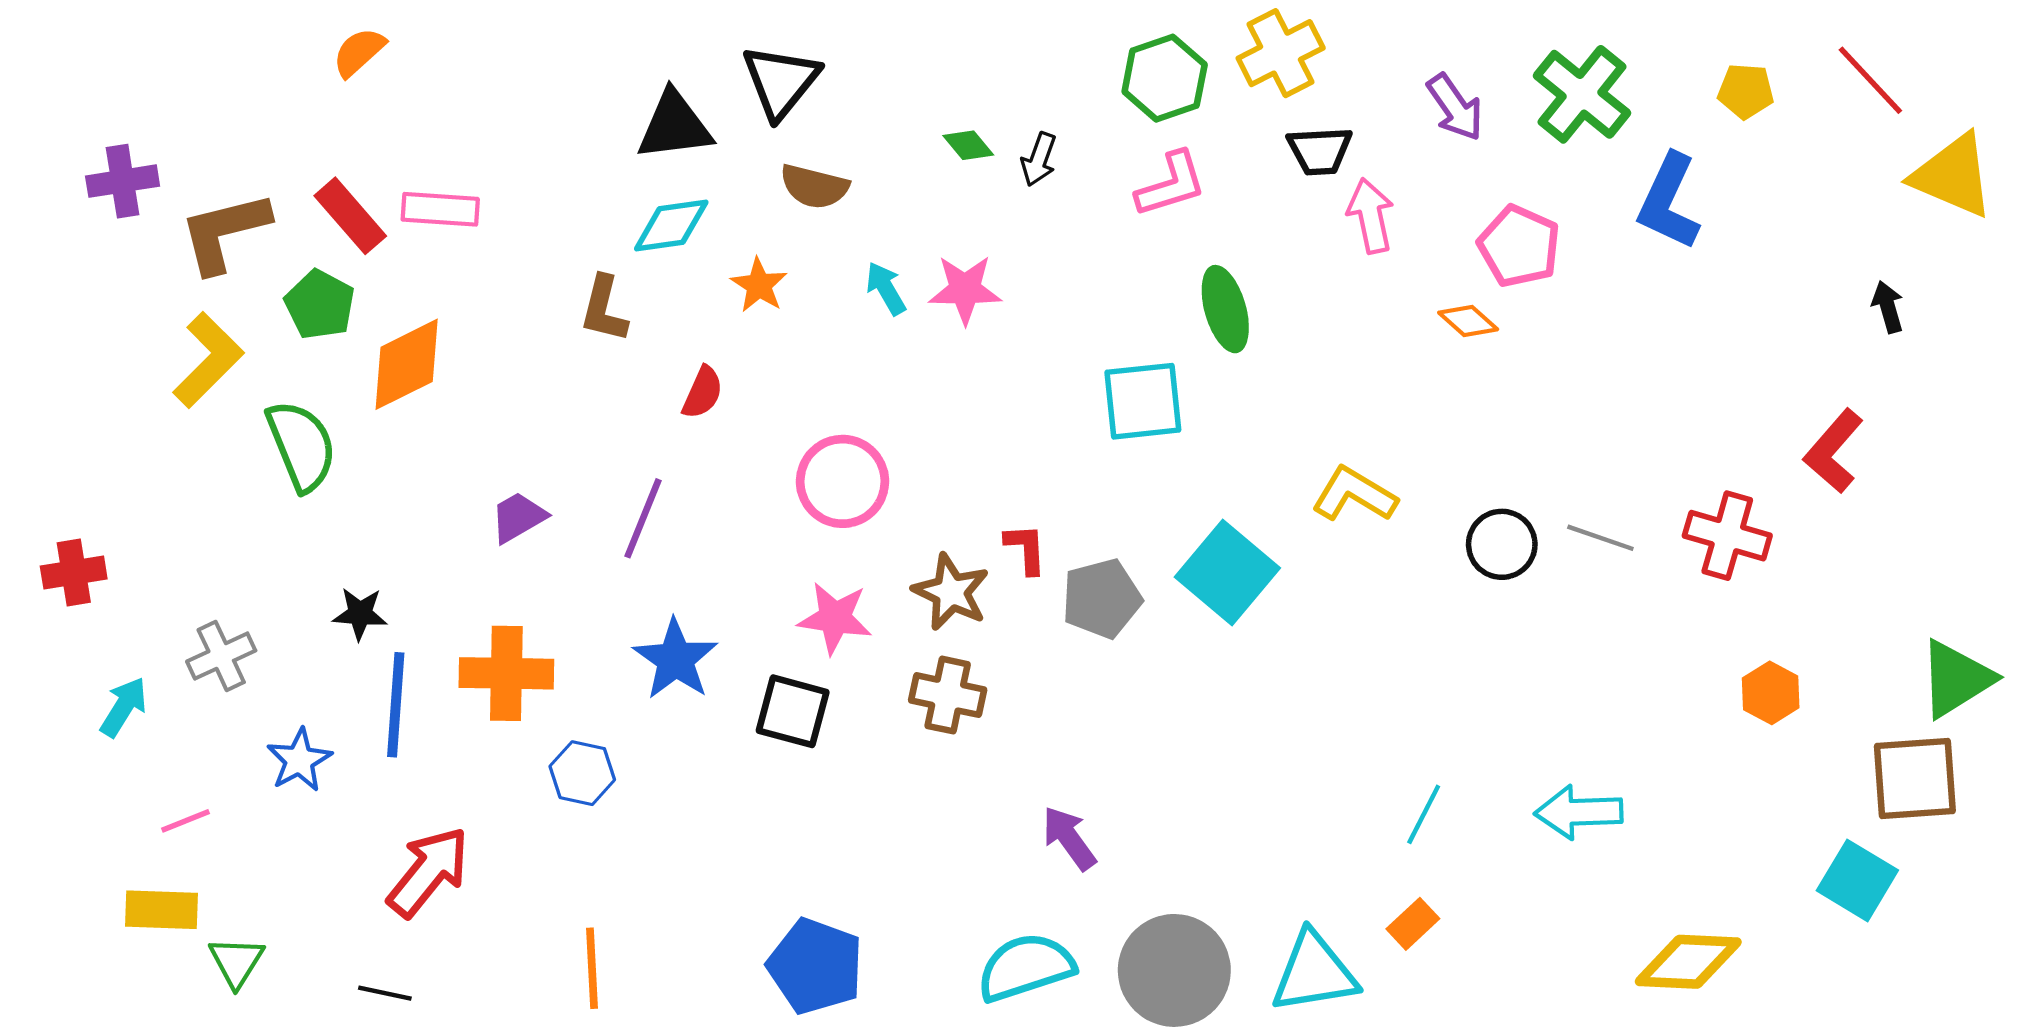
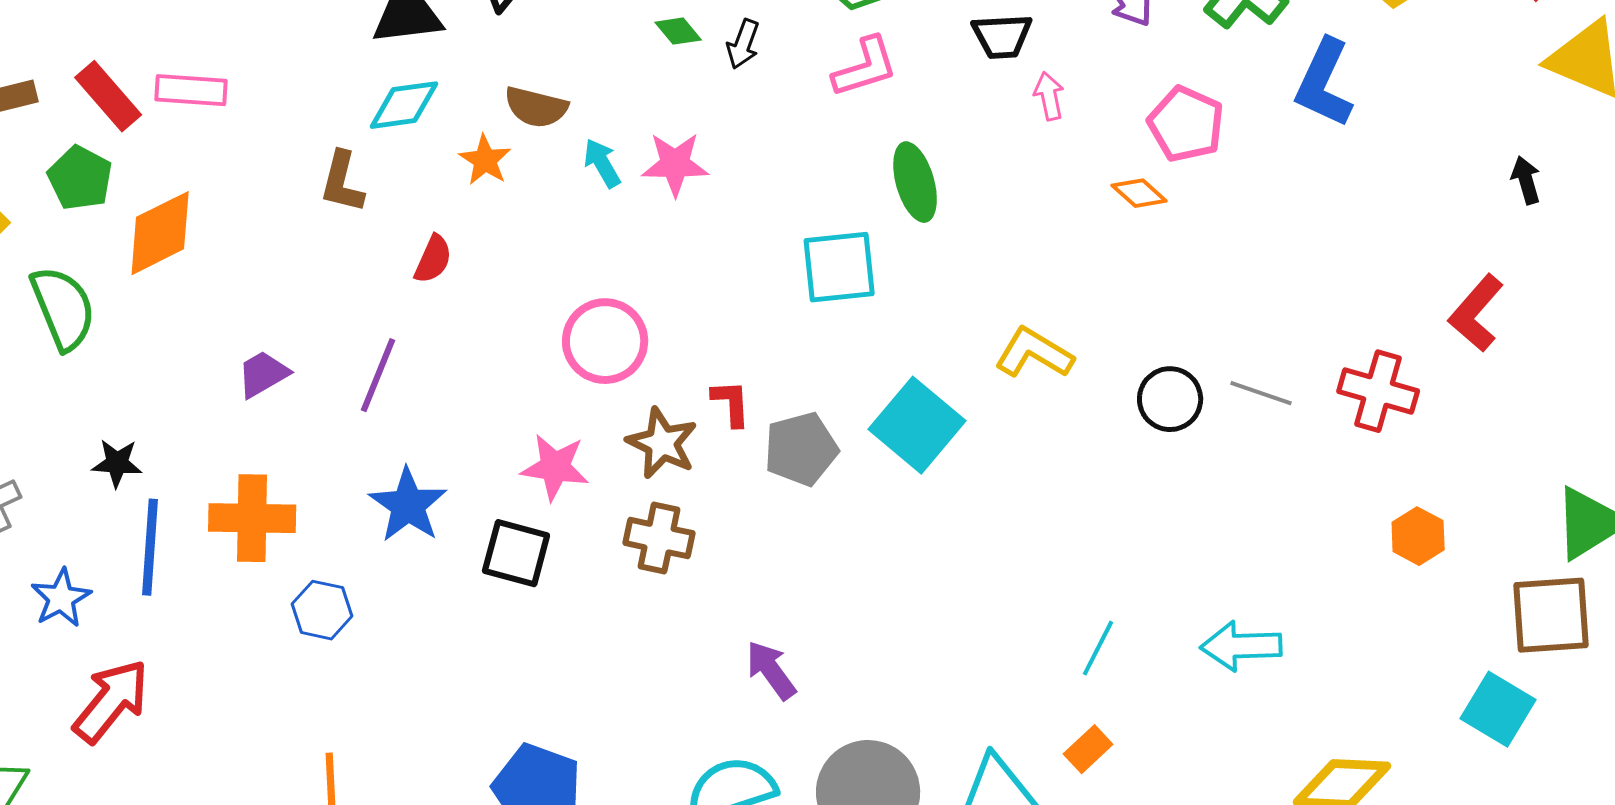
brown semicircle: (814, 186) -> (536, 107), moved
pink arrow: (1371, 216) -> (1049, 96), size x0.7
pink circle: (842, 481) -> (605, 341), moved
red arrow: (428, 872) -> (111, 701), moved

